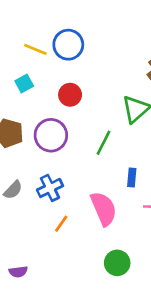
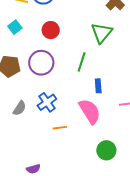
blue rectangle: (132, 178) -> (98, 86), moved
orange line: (61, 224) -> (60, 128), turned 56

